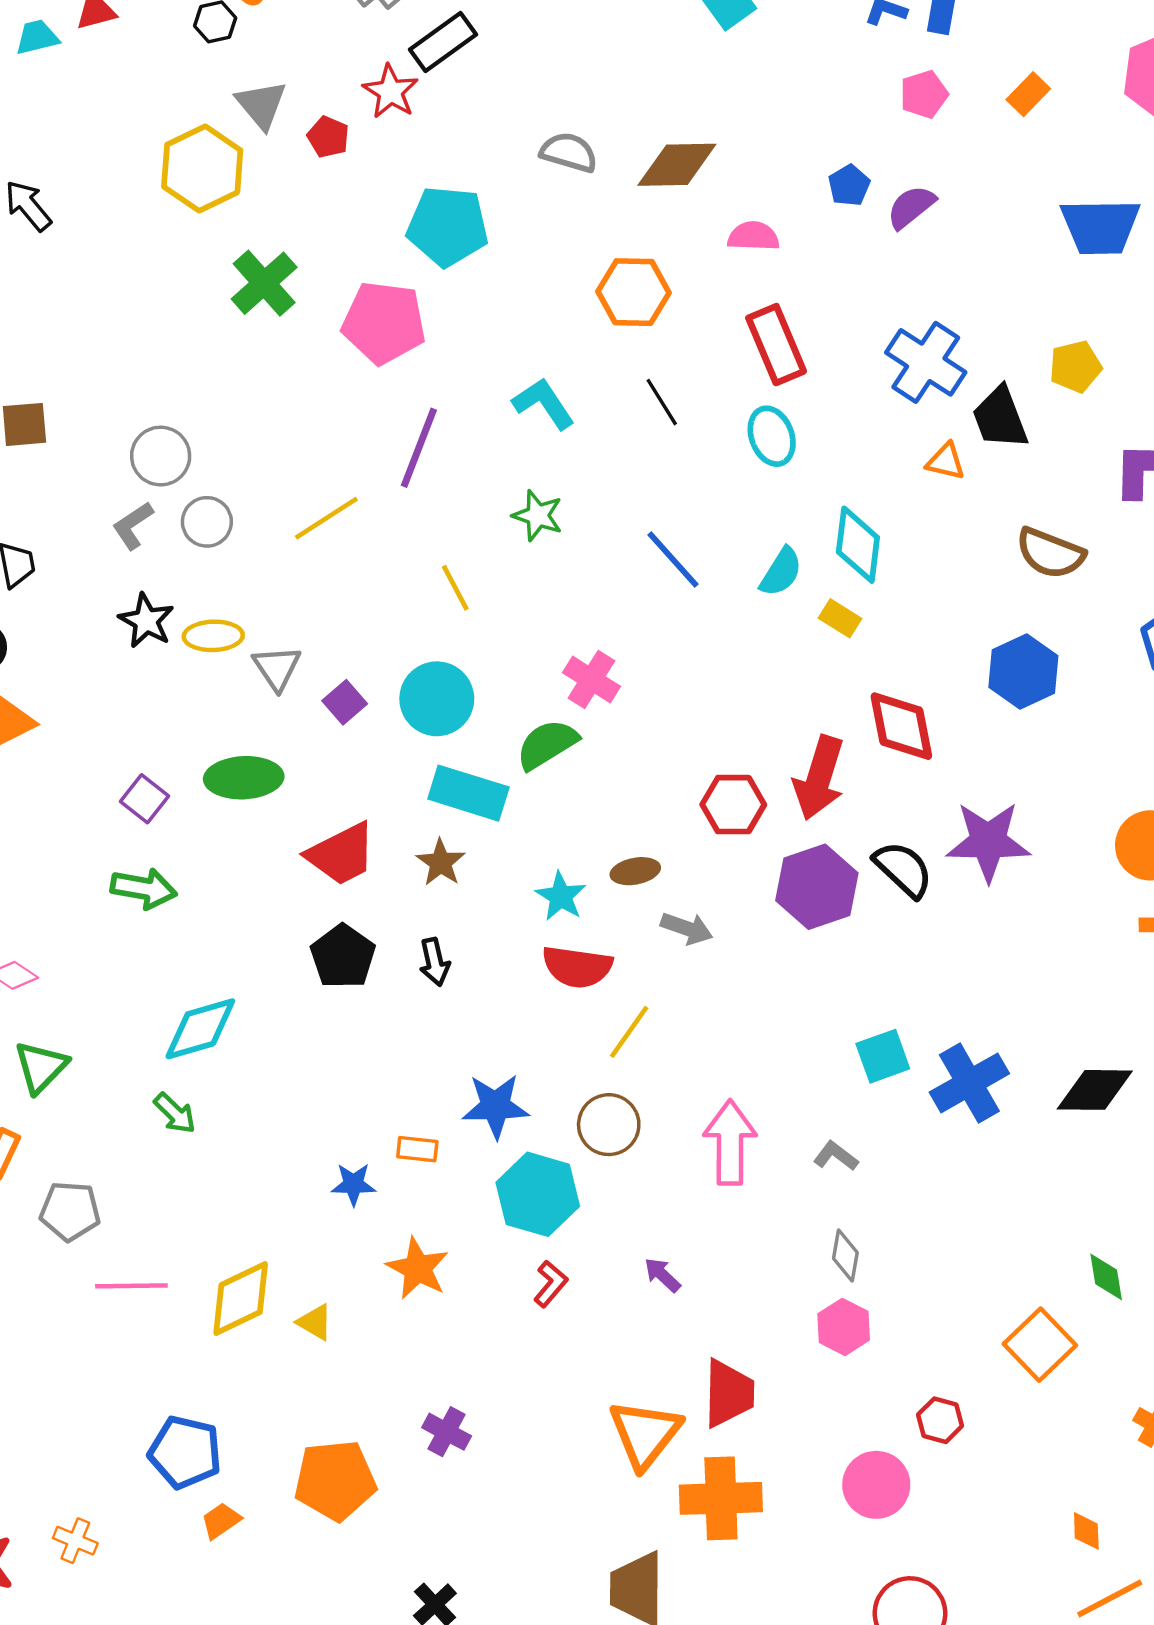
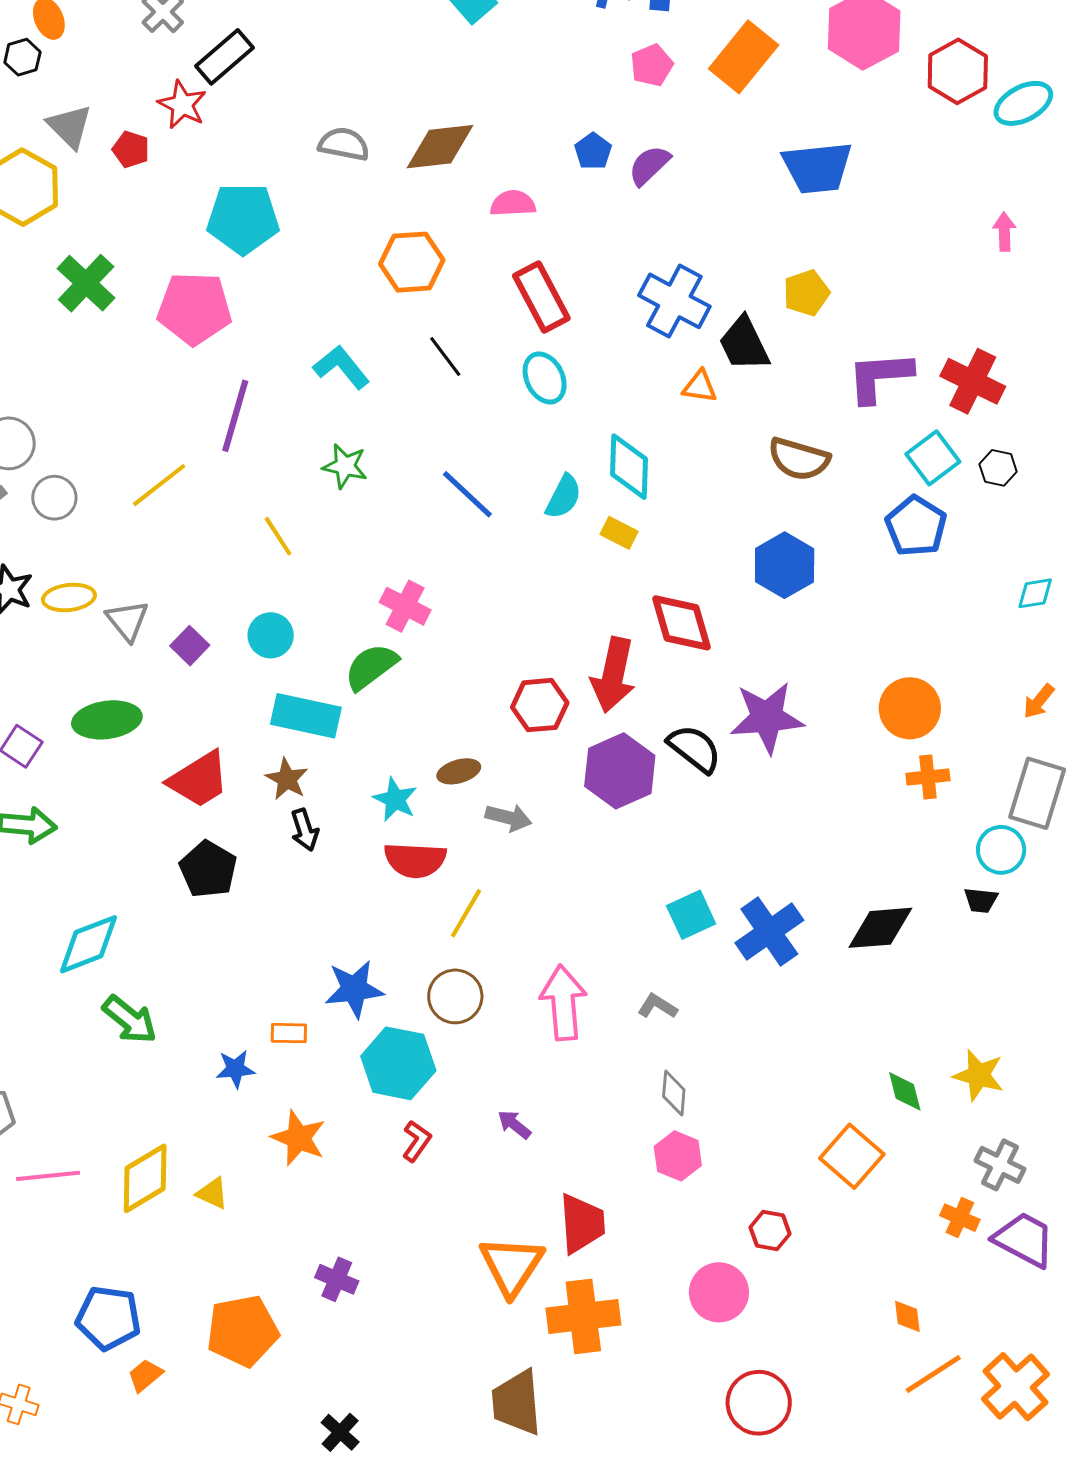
orange rectangle: (1028, 94) -> (744, 57), size x1.8
cyan circle: (437, 699) -> (271, 635), size x0.7
black arrow: (434, 962) -> (305, 830), moved
green arrow: (175, 1113) -> (130, 1020), moved, size x1.4

